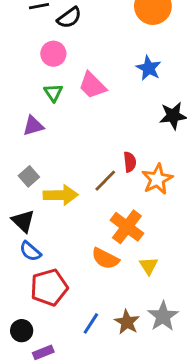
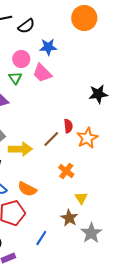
pink circle: (53, 54) -> (21, 59), moved
blue star: (149, 68) -> (48, 47), moved, turned -30
orange cross: (127, 227) -> (66, 171), size x0.7
orange semicircle: (105, 259) -> (27, 189), moved
brown star: (127, 322) -> (69, 218), moved

